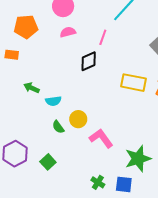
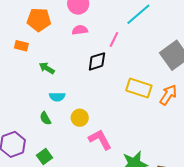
green arrow: (31, 88) -> (47, 68), moved
green semicircle: (58, 127) -> (45, 118), moved

